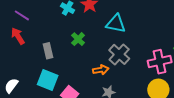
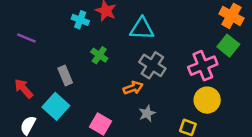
red arrow: (18, 36) -> (24, 88), moved
cyan square: (48, 80) -> (56, 106), moved, turned 30

